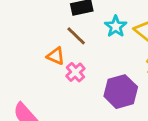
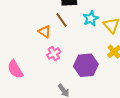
pink cross: (75, 72) -> (54, 53), moved

